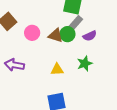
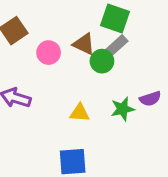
brown triangle: (56, 35) -> (84, 44), moved
purple semicircle: (90, 36) -> (150, 99), moved

